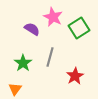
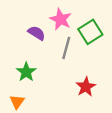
gray line: (50, 57) -> (66, 48), moved

